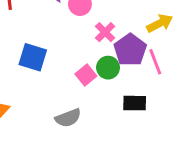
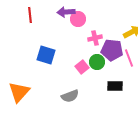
pink cross: (105, 32) -> (95, 38), turned 32
purple pentagon: (130, 50) -> (112, 50), turned -30

